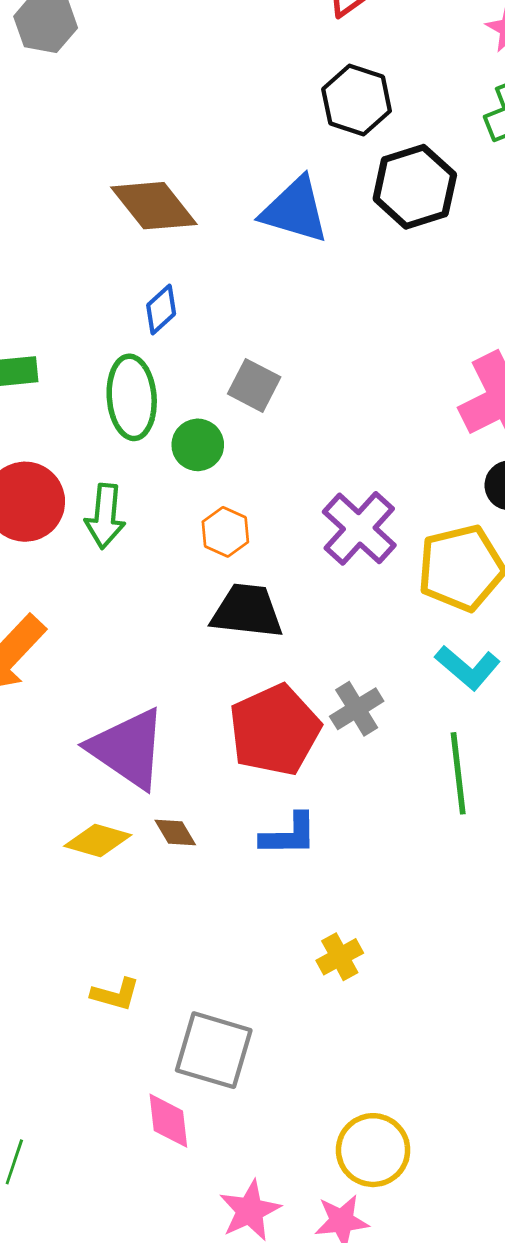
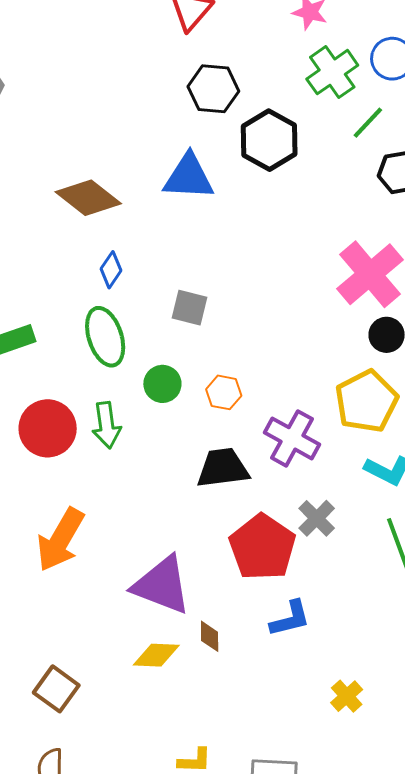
green circle: (198, 445) -> (162, 384), moved
purple cross: (359, 528) -> (292, 438), moved
orange hexagon: (225, 532) -> (224, 392), moved
brown diamond: (175, 833) -> (210, 636), turned 44

